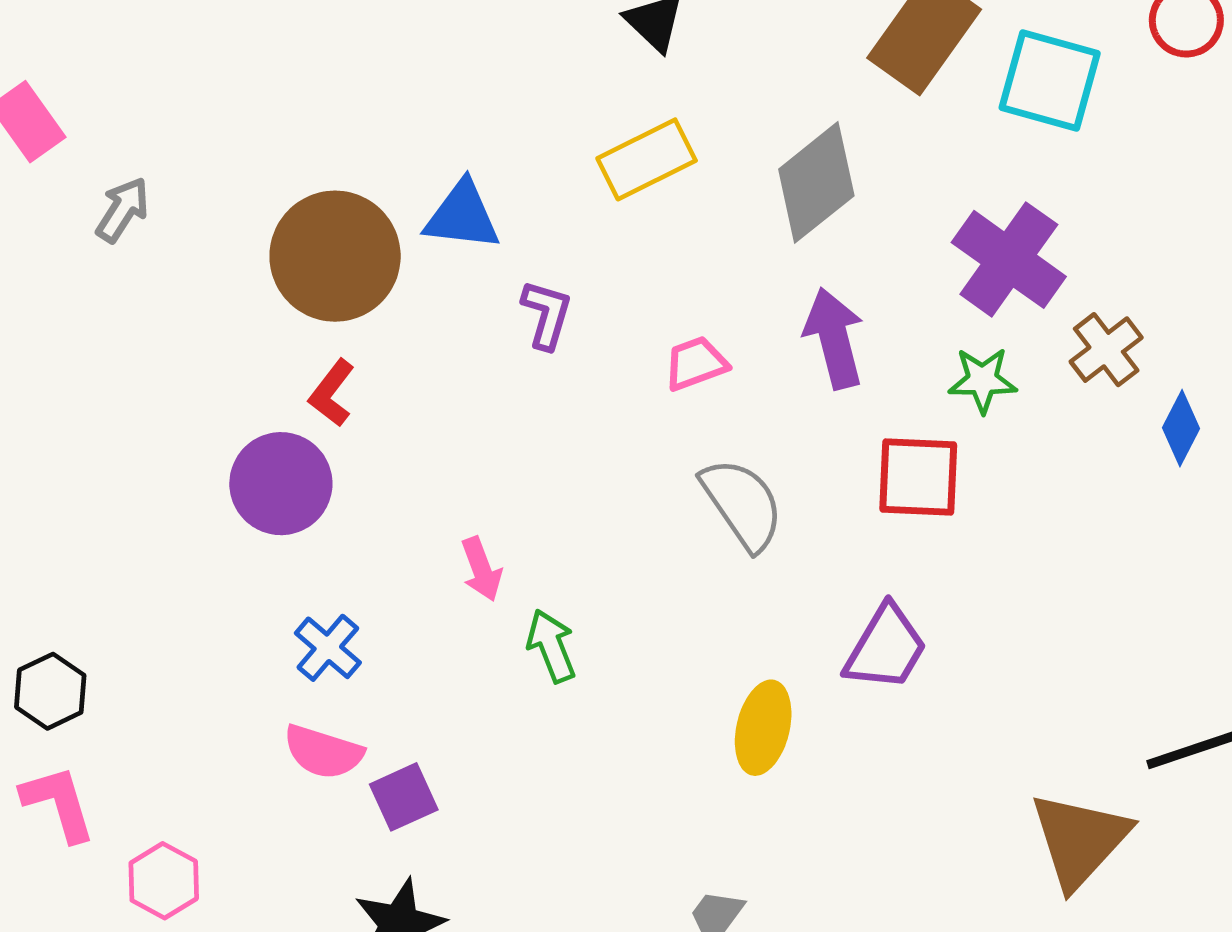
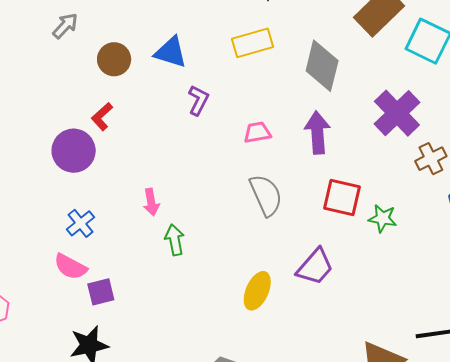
gray diamond: (816, 182) -> (322, 66), turned -48
gray arrow: (123, 210) -> (65, 26), moved
brown circle: (335, 256) -> (114, 59), size x0.6
green star: (983, 380) -> (383, 218), moved

